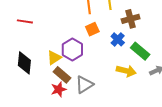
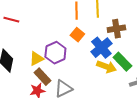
orange square: (92, 29) -> (77, 35), turned -32
blue cross: (118, 39) -> (101, 48), size x1.5
yellow arrow: (126, 71) -> (106, 67), moved

